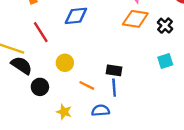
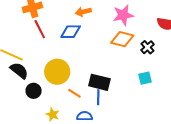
red line: (41, 32) -> (40, 29), moved
yellow circle: (65, 63) -> (57, 72), size x1.6
black rectangle: (114, 70) -> (99, 82), size x1.5

